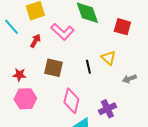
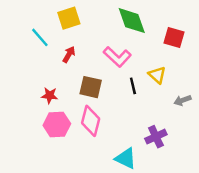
pink L-shape: (62, 32) -> (117, 57), moved
pink diamond: (71, 101) -> (91, 121), moved

